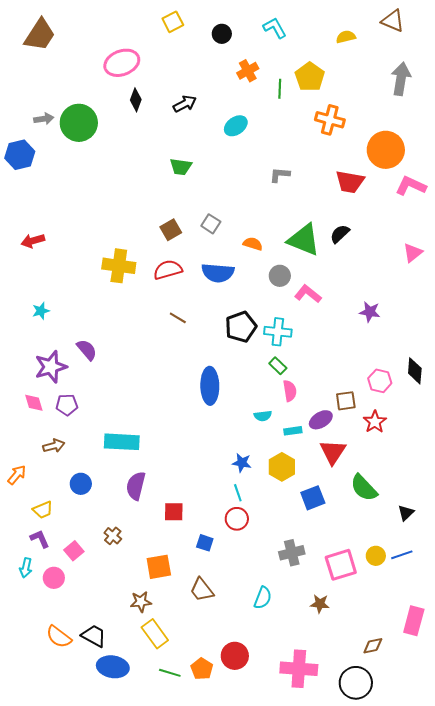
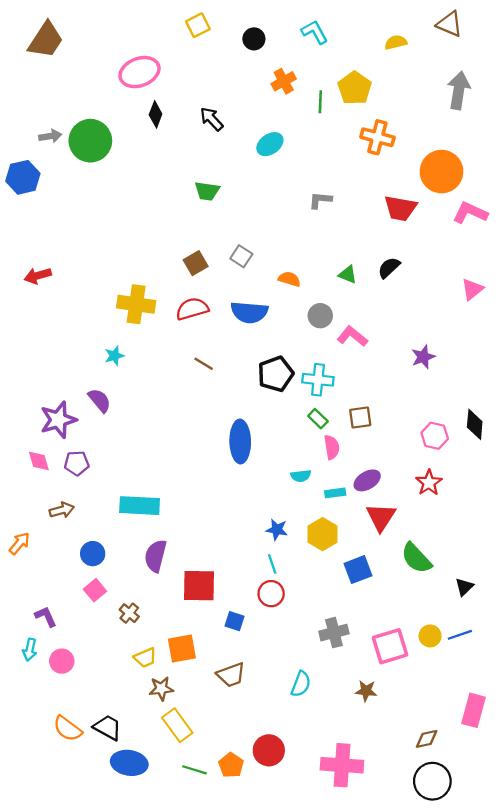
black arrow: (185, 104) -> (212, 119), turned -105
green triangle: (304, 240) -> (348, 275), size x0.5
cyan star: (41, 311) -> (114, 356), moved
purple star: (370, 312) -> (423, 357), turned -30
brown square: (346, 401) -> (360, 417), moved
yellow trapezoid: (43, 510) -> (145, 658), moved
red square: (174, 512) -> (199, 586), size x1.5
pink square: (74, 551) -> (95, 590), moved
brown trapezoid: (202, 590) -> (231, 675), turned -72
black circle: (356, 683) -> (432, 781), moved

